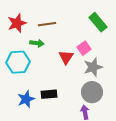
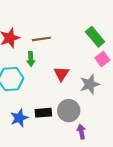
green arrow: (37, 43) -> (31, 59), turned 80
pink square: (84, 48) -> (102, 59), moved
gray circle: (92, 92) -> (69, 111), moved

